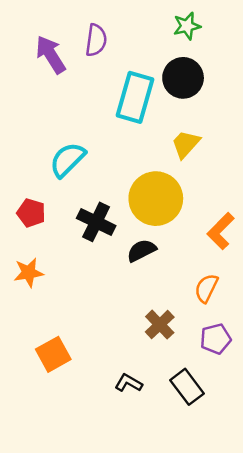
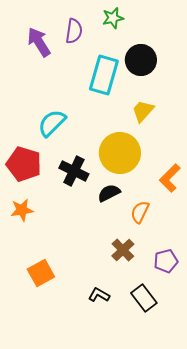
green star: (187, 26) -> (113, 18), moved
red pentagon: (31, 213) -> (24, 164), size x1.6
orange semicircle: (206, 288) -> (140, 212), moved

